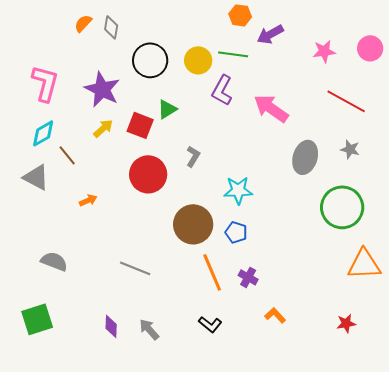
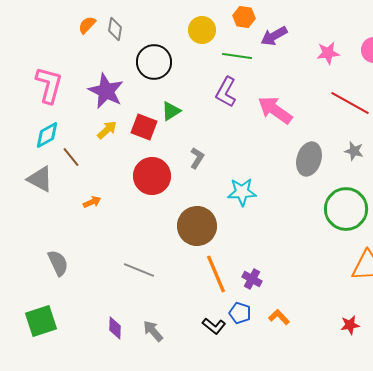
yellow circle: (198, 60) -> (202, 30), moved
blue pentagon: (236, 232) -> (240, 313), moved
gray semicircle: (54, 261) -> (58, 263), turned 44

